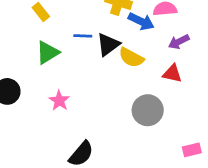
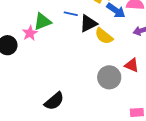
red triangle: (172, 73) -> (132, 65), moved
pink star: (59, 101) -> (30, 33), moved

